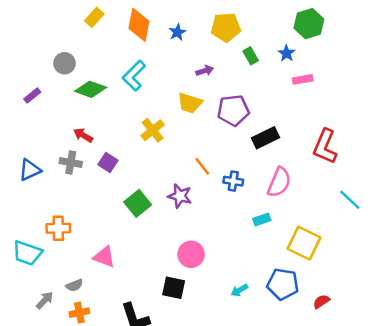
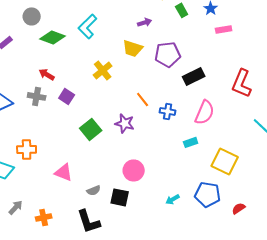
gray semicircle: (74, 285) -> (94, 190), moved

